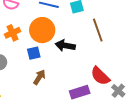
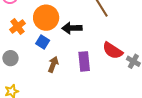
blue square: (34, 53) -> (43, 42), turned -32
purple rectangle: (80, 92) -> (84, 61), moved, turned -66

